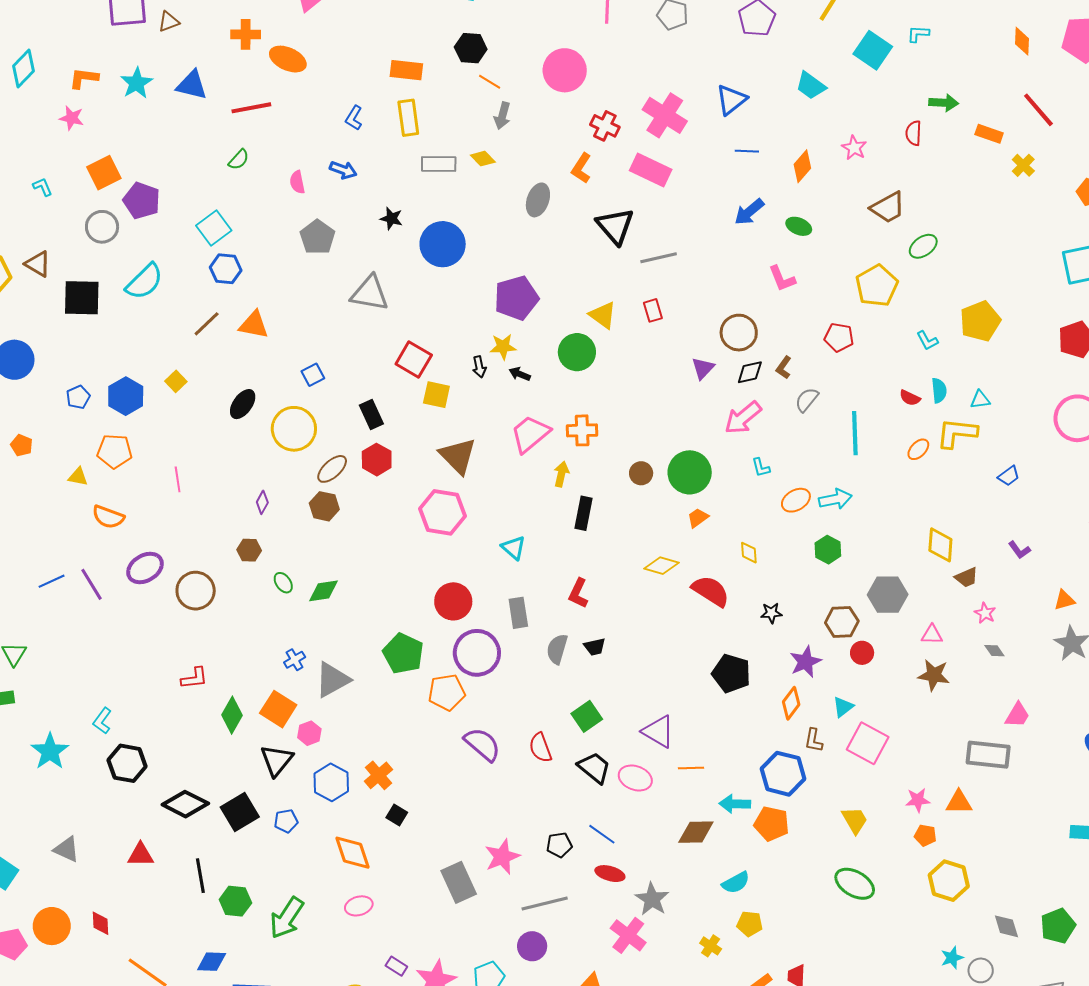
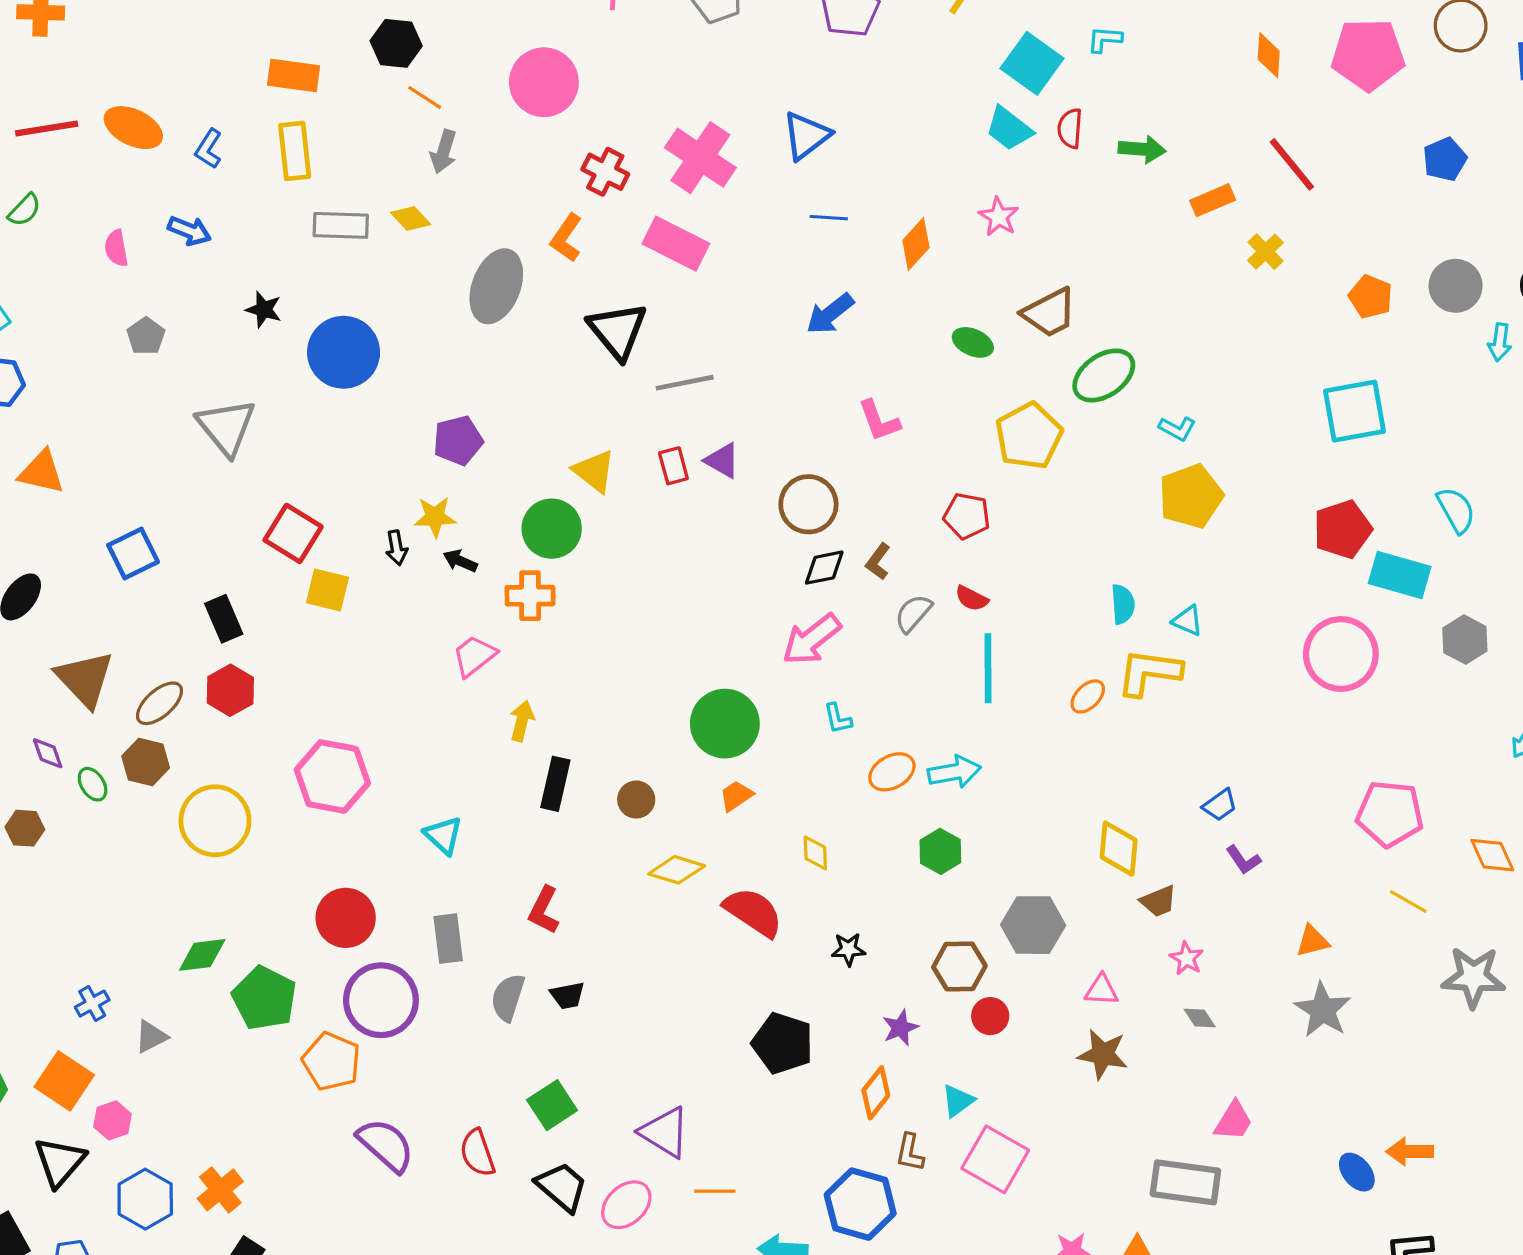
orange ellipse: (288, 59) -> (133, 128), moved
cyan trapezoid: (811, 86) -> (1009, 129), moved
red semicircle: (913, 133) -> (1070, 128), moved
orange rectangle: (989, 134) -> (1213, 200), turned -44
gray ellipse: (538, 200) -> (496, 286), size x1.4
green ellipse: (799, 226) -> (973, 342), moved
gray pentagon: (317, 237) -> (146, 336), size x0.7
green ellipse: (923, 246) -> (1104, 375), size x1.4
gray triangle: (370, 293) -> (226, 427), turned 39
purple pentagon: (516, 298) -> (458, 440), size x0.7
cyan L-shape: (927, 341) -> (1177, 428), moved, turned -35
purple triangle: (703, 368) -> (722, 461), moved, turned -45
blue square: (313, 375) -> (133, 553), size x1.4
red semicircle: (910, 398) -> (972, 598), moved
cyan triangle: (980, 400) -> (1188, 621), turned 30
yellow circle: (294, 429) -> (215, 821), moved
orange cross: (582, 430) -> (530, 596), moved
pink trapezoid: (530, 434) -> (474, 656), size x0.7
brown triangle: (458, 456) -> (85, 679), moved
brown circle: (641, 473) -> (636, 800), moved
blue trapezoid: (1009, 476) -> (1220, 805), moved
purple diamond: (262, 502) -> (48, 753), turned -50
green ellipse: (283, 583) -> (93, 784), moved
green diamond: (324, 591) -> (202, 955), moved
purple star: (805, 662) -> (900, 1028), size x0.7
gray triangle: (332, 680) -> (151, 1037), size x0.6
orange pentagon: (447, 692) -> (331, 1061), turned 30
pink ellipse: (635, 778) -> (626, 1205), turned -64

